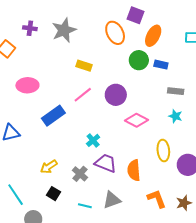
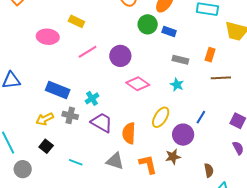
yellow rectangle: (84, 66) -> (76, 21), moved
pink ellipse: (27, 85) -> (48, 37), moved
blue rectangle: (53, 116) -> (58, 90), moved, turned 50
yellow ellipse: (163, 151) -> (161, 117), turned 30
gray cross: (80, 174) -> (70, 115), moved, turned -35
gray triangle: (112, 200) -> (115, 161), moved, turned 30
brown star: (184, 203) -> (173, 157), moved

